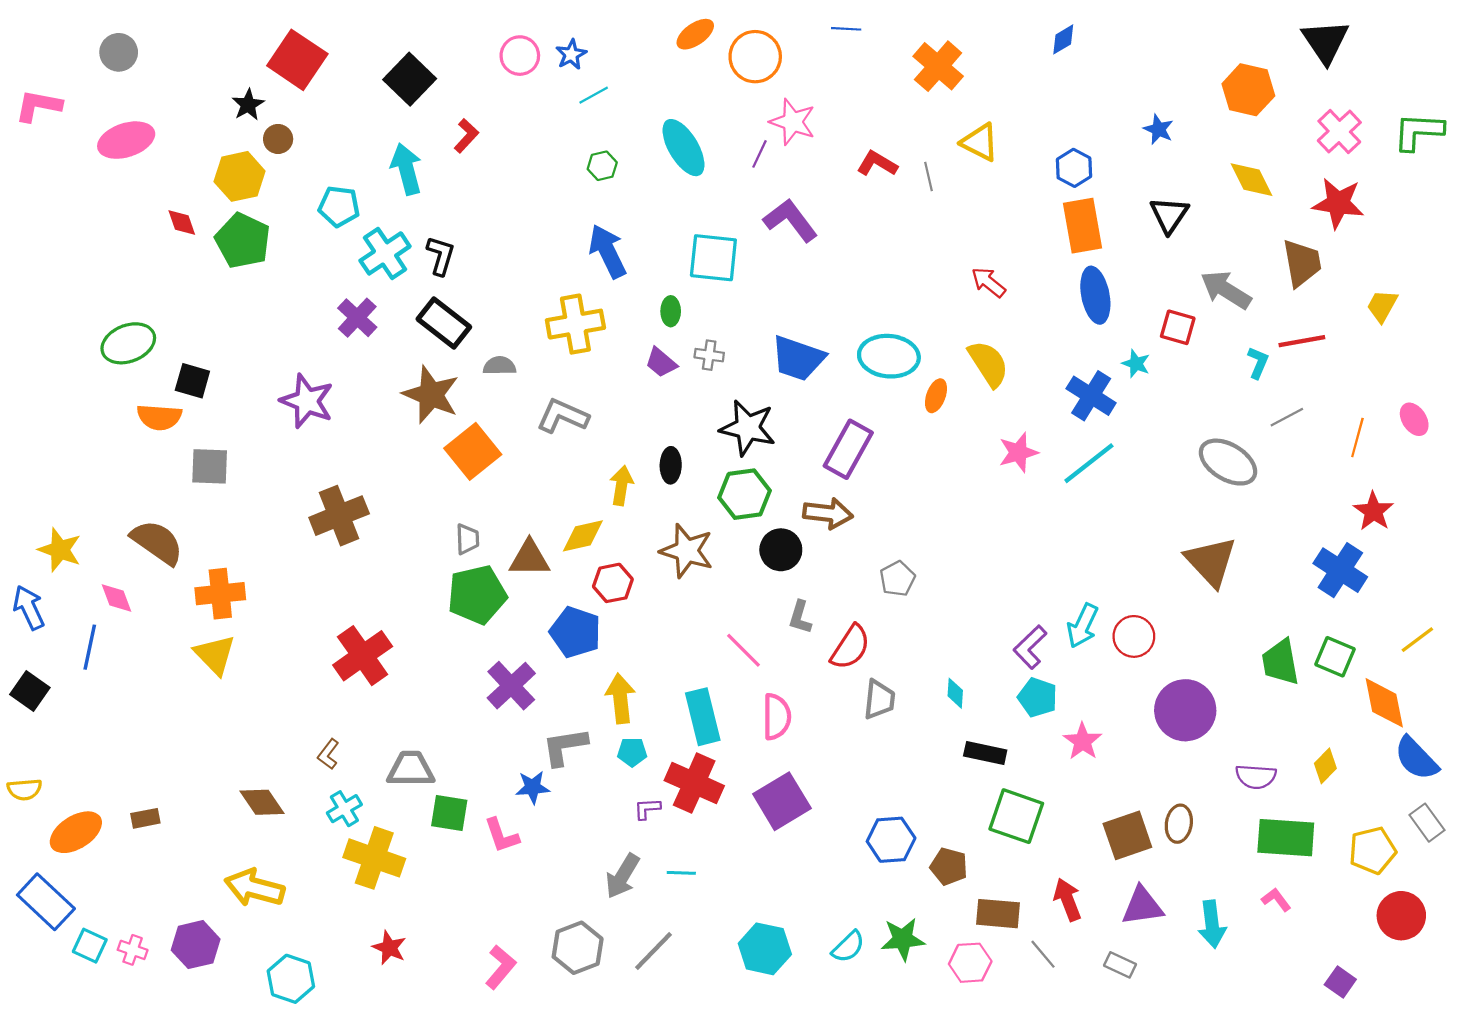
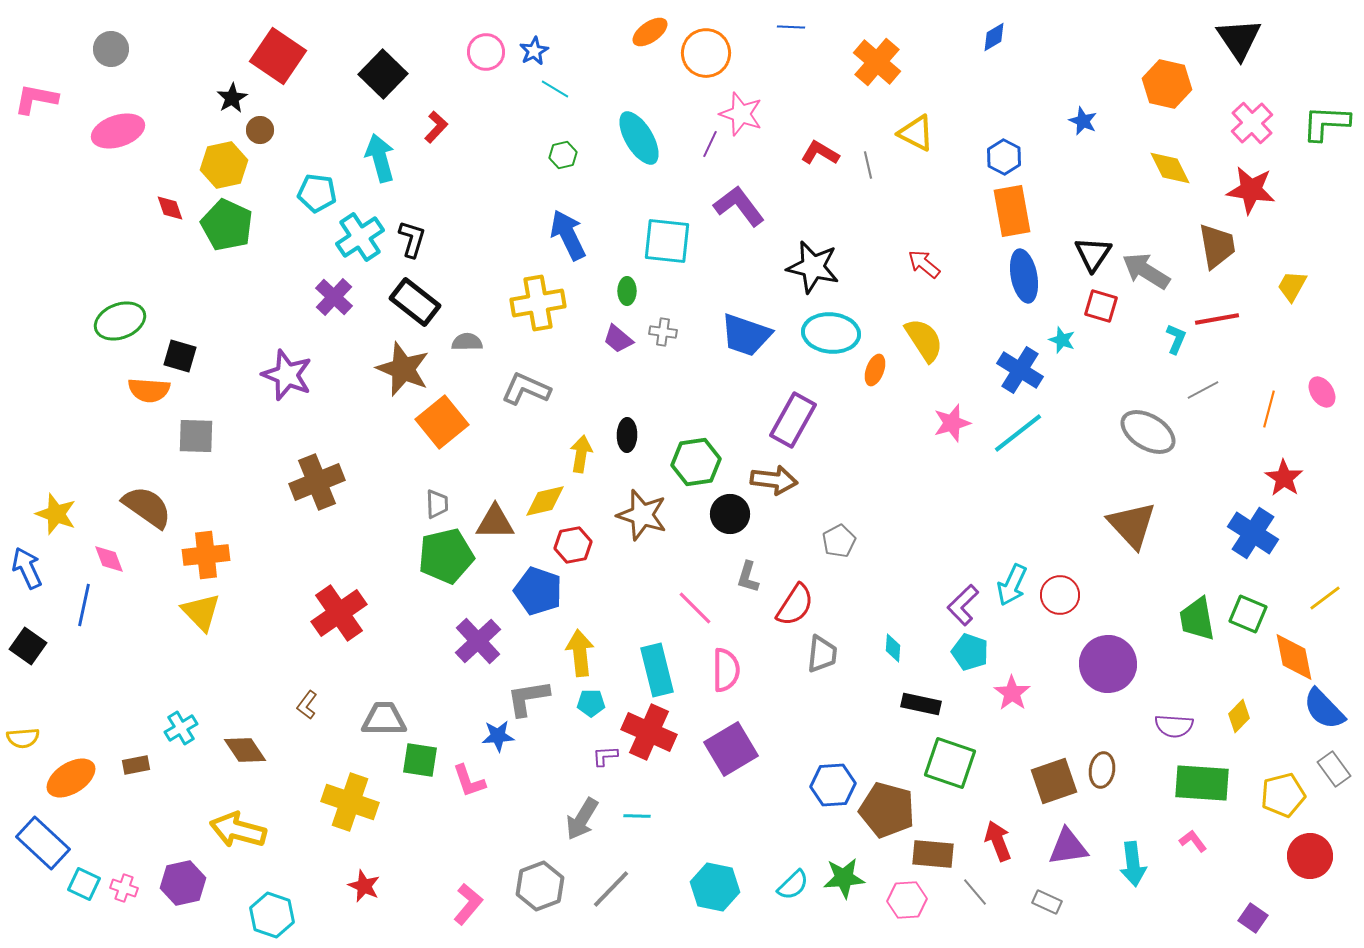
cyan line: (594, 95) -> (555, 89), turned 60
black triangle: (1169, 215) -> (1093, 254), moved
black star: (748, 428) -> (813, 267), moved
cyan cross: (344, 809) -> (181, 728), moved
brown pentagon: (949, 866) -> (887, 810), size x1.6

